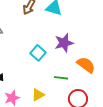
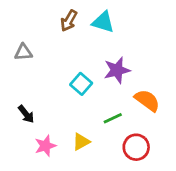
green line: (61, 78) -> (113, 118), turned -32

